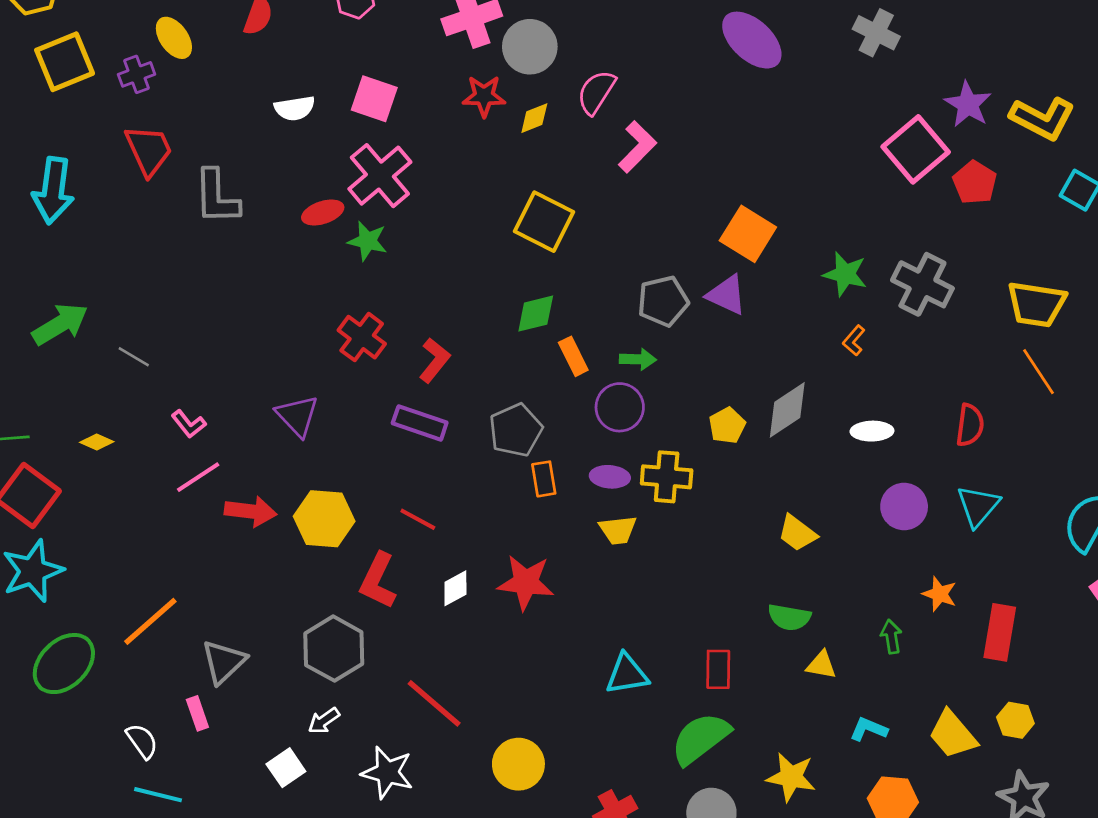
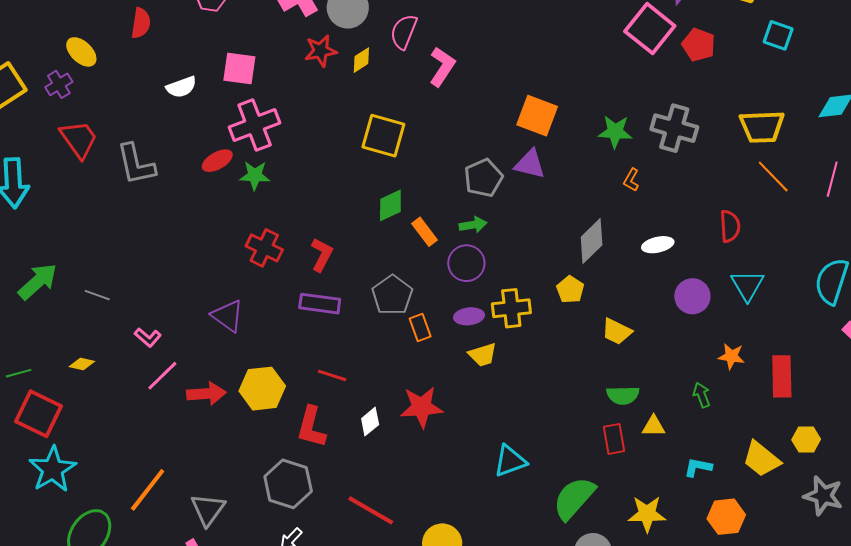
pink cross: (380, 176) -> (255, 125), turned 30
yellow pentagon: (727, 426) -> (570, 290), moved
red rectangle: (718, 669) -> (614, 439), moved

